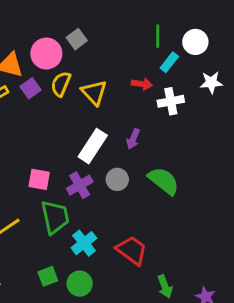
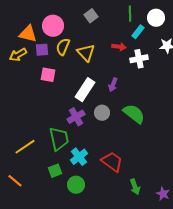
gray square: (77, 39) -> (91, 16), moved
purple square: (30, 88) -> (42, 50), turned 32
pink square: (39, 179) -> (48, 75), moved
green square: (48, 276) -> (55, 171), moved

